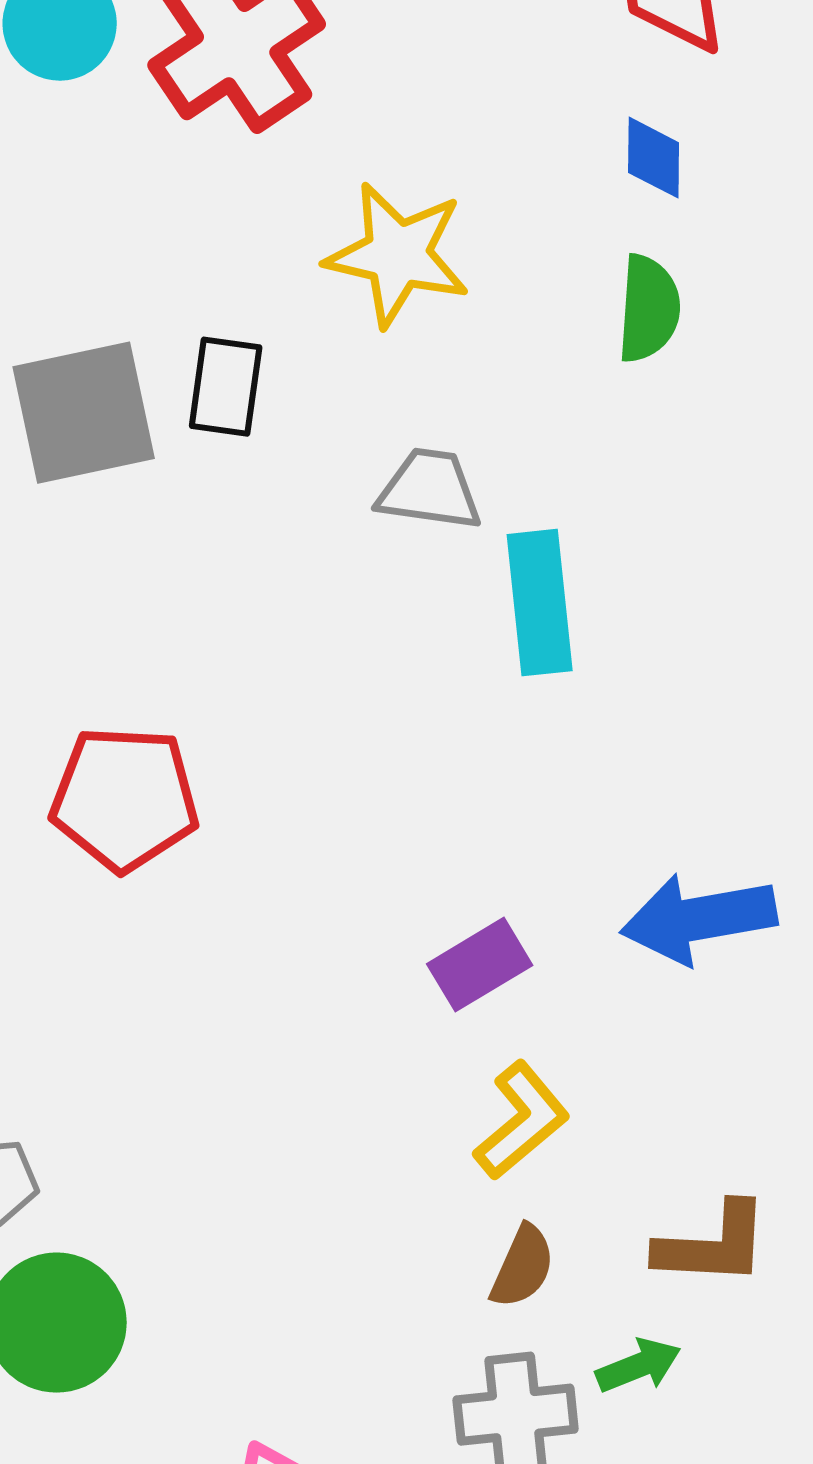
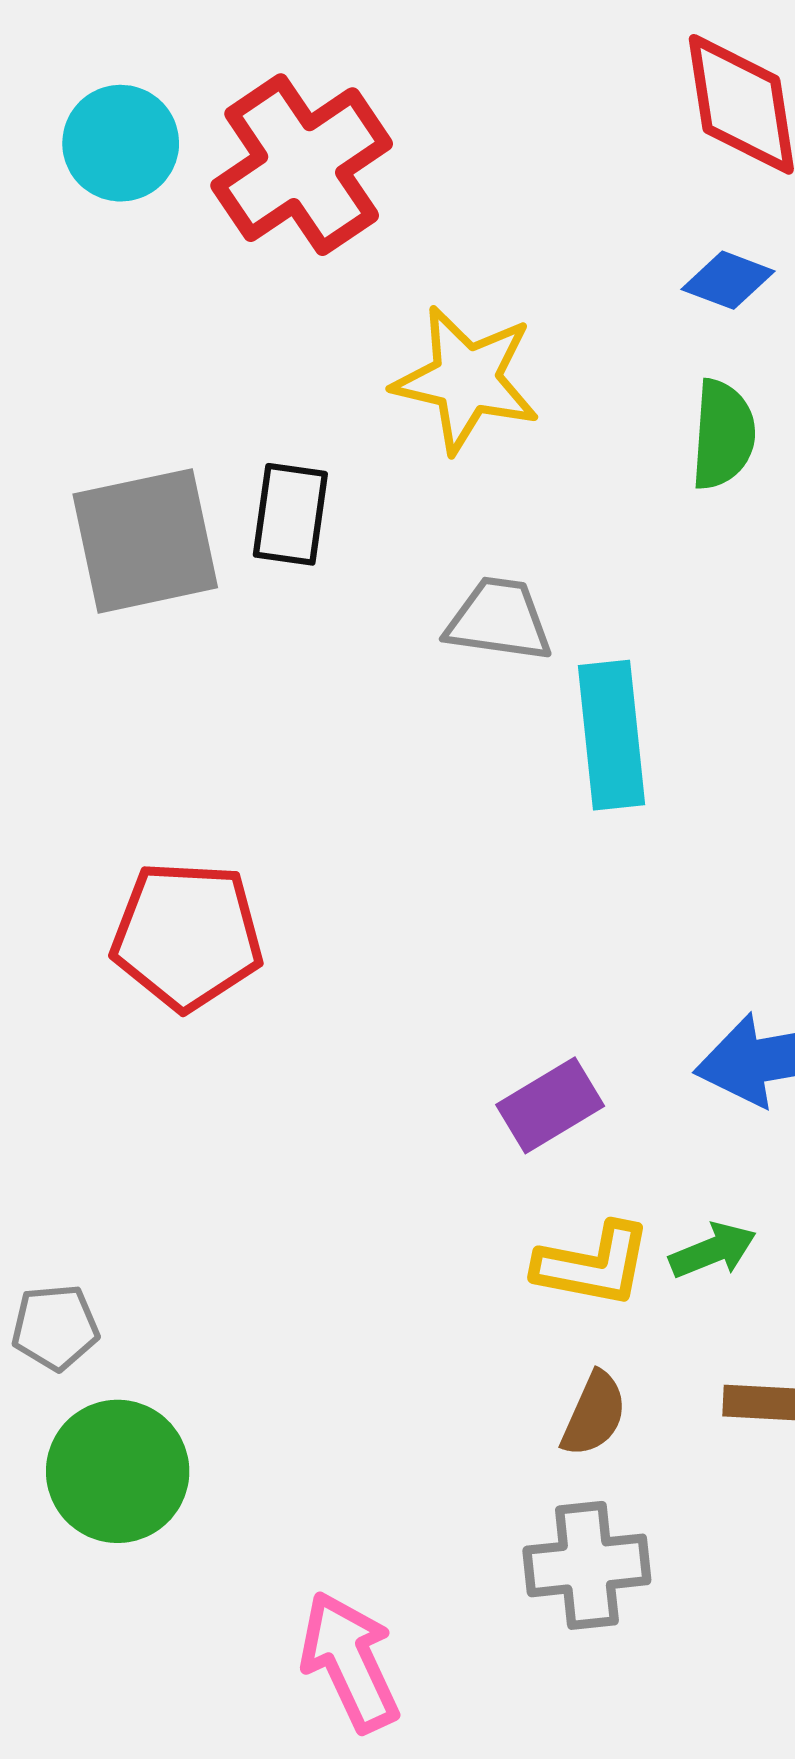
blue diamond: (654, 158) -> (728, 280), turned -70
yellow L-shape: (522, 1121) -> (593, 1265), turned 51
green arrow: (639, 1366) -> (713, 1251), moved

